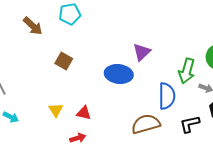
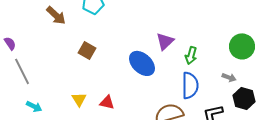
green arrow: (187, 71) -> (191, 55), moved, size x0.7
blue ellipse: (119, 74) -> (142, 63), turned 36

